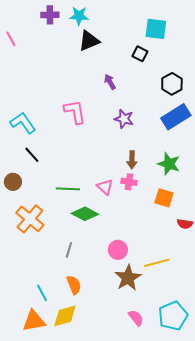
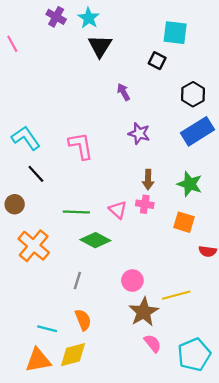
purple cross: (50, 15) -> (56, 17), turned 30
cyan star: (79, 16) -> (89, 18), turned 30
black triangle: (89, 41) -> (100, 46), turned -35
pink L-shape: (75, 112) -> (81, 146), moved
cyan line: (42, 293) -> (47, 329), turned -48
pink semicircle: (136, 318) -> (153, 343), moved

